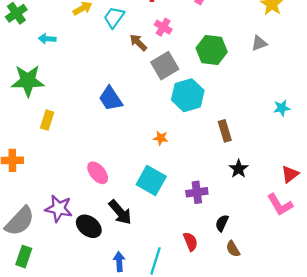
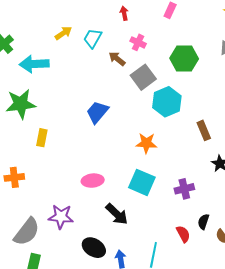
cyan arrow: (47, 39) -> (34, 64), size x1.8
blue trapezoid: (111, 99) -> (97, 112), turned 80
orange star: (161, 138) -> (146, 143), size x1.5
pink ellipse: (98, 173) -> (93, 181), turned -50
black semicircle: (222, 223) -> (203, 222), moved
black ellipse: (89, 226) -> (94, 248), moved

